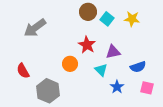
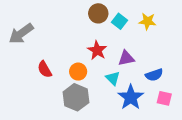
gray arrow: (35, 28) -> (21, 34), moved
red semicircle: (23, 71) -> (45, 69), moved
blue star: (117, 87) -> (131, 97), size x1.6
gray hexagon: (48, 91) -> (76, 97), moved

